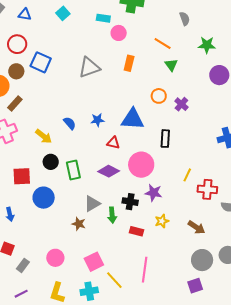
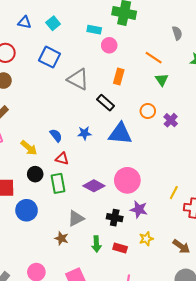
blue triangle: (25, 14) -> (24, 22), moved
blue square: (41, 62) -> (49, 57), moved
gray triangle: (89, 67) -> (78, 79), turned 45
black rectangle: (165, 139) -> (106, 103), moved, turned -54
red triangle: (113, 143) -> (62, 159), moved
green arrow: (112, 215) -> (96, 244), moved

